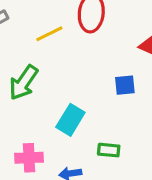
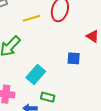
green rectangle: (109, 150) -> (48, 97), moved

